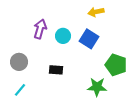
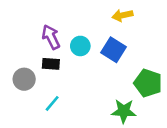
purple arrow: (40, 29) -> (51, 37), turned -42
black rectangle: (56, 70) -> (51, 64), moved
cyan line: (20, 90) -> (52, 103), moved

